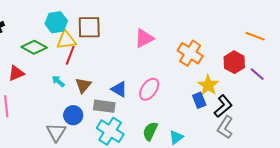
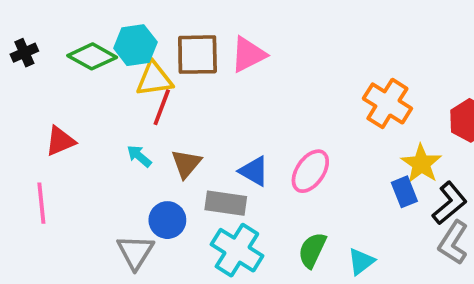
pink triangle: (144, 38) -> (248, 55), moved
green diamond: (34, 47) -> (92, 56), moved

